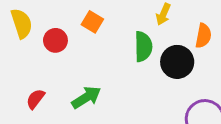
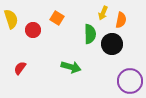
orange semicircle: (203, 36) -> (121, 20), moved
green arrow: (86, 97) -> (71, 67), moved, turned 48

